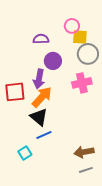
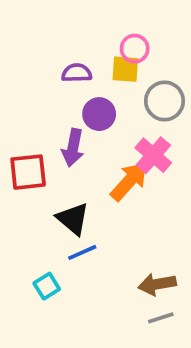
yellow square: (80, 37) -> (125, 69), moved
pink cross: (82, 83) -> (153, 155), turned -36
orange arrow: (42, 97) -> (129, 181), moved

